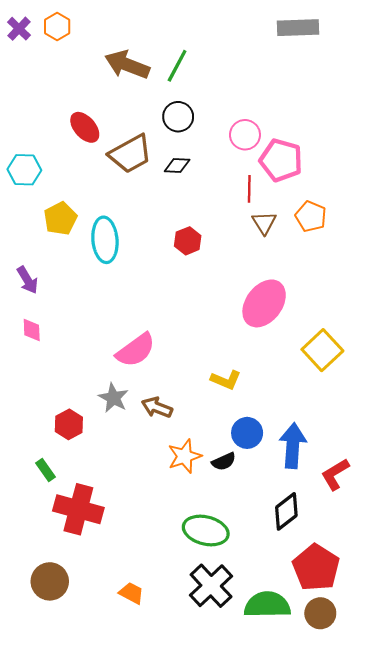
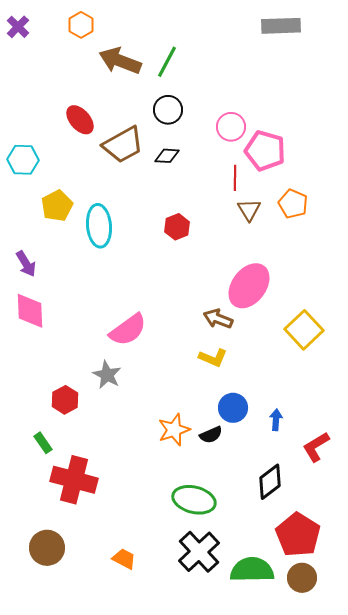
orange hexagon: (57, 27) -> (81, 25), moved
pink diamond: (32, 330) -> (30, 311), size x1.6
brown arrow: (157, 407) -> (218, 319), moved
blue arrow: (293, 446) -> (276, 420), size x0.5

